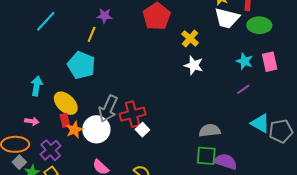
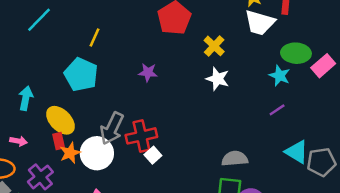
purple star: (104, 16) -> (148, 72), moved
green ellipse: (259, 25) -> (296, 53), moved
pink rectangle: (270, 62) -> (323, 66), moved, turned 60

